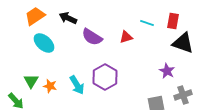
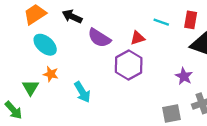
purple hexagon: (105, 77) -> (129, 65), moved
orange star: (50, 86) -> (51, 74), moved

